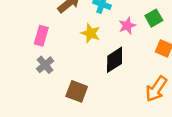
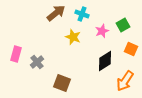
pink rectangle: (41, 36) -> (16, 54), moved
black diamond: (115, 60) -> (105, 61), moved

